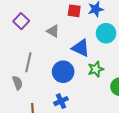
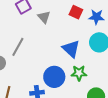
gray triangle: (53, 31) -> (44, 17), moved
blue circle: (63, 72) -> (54, 77), moved

